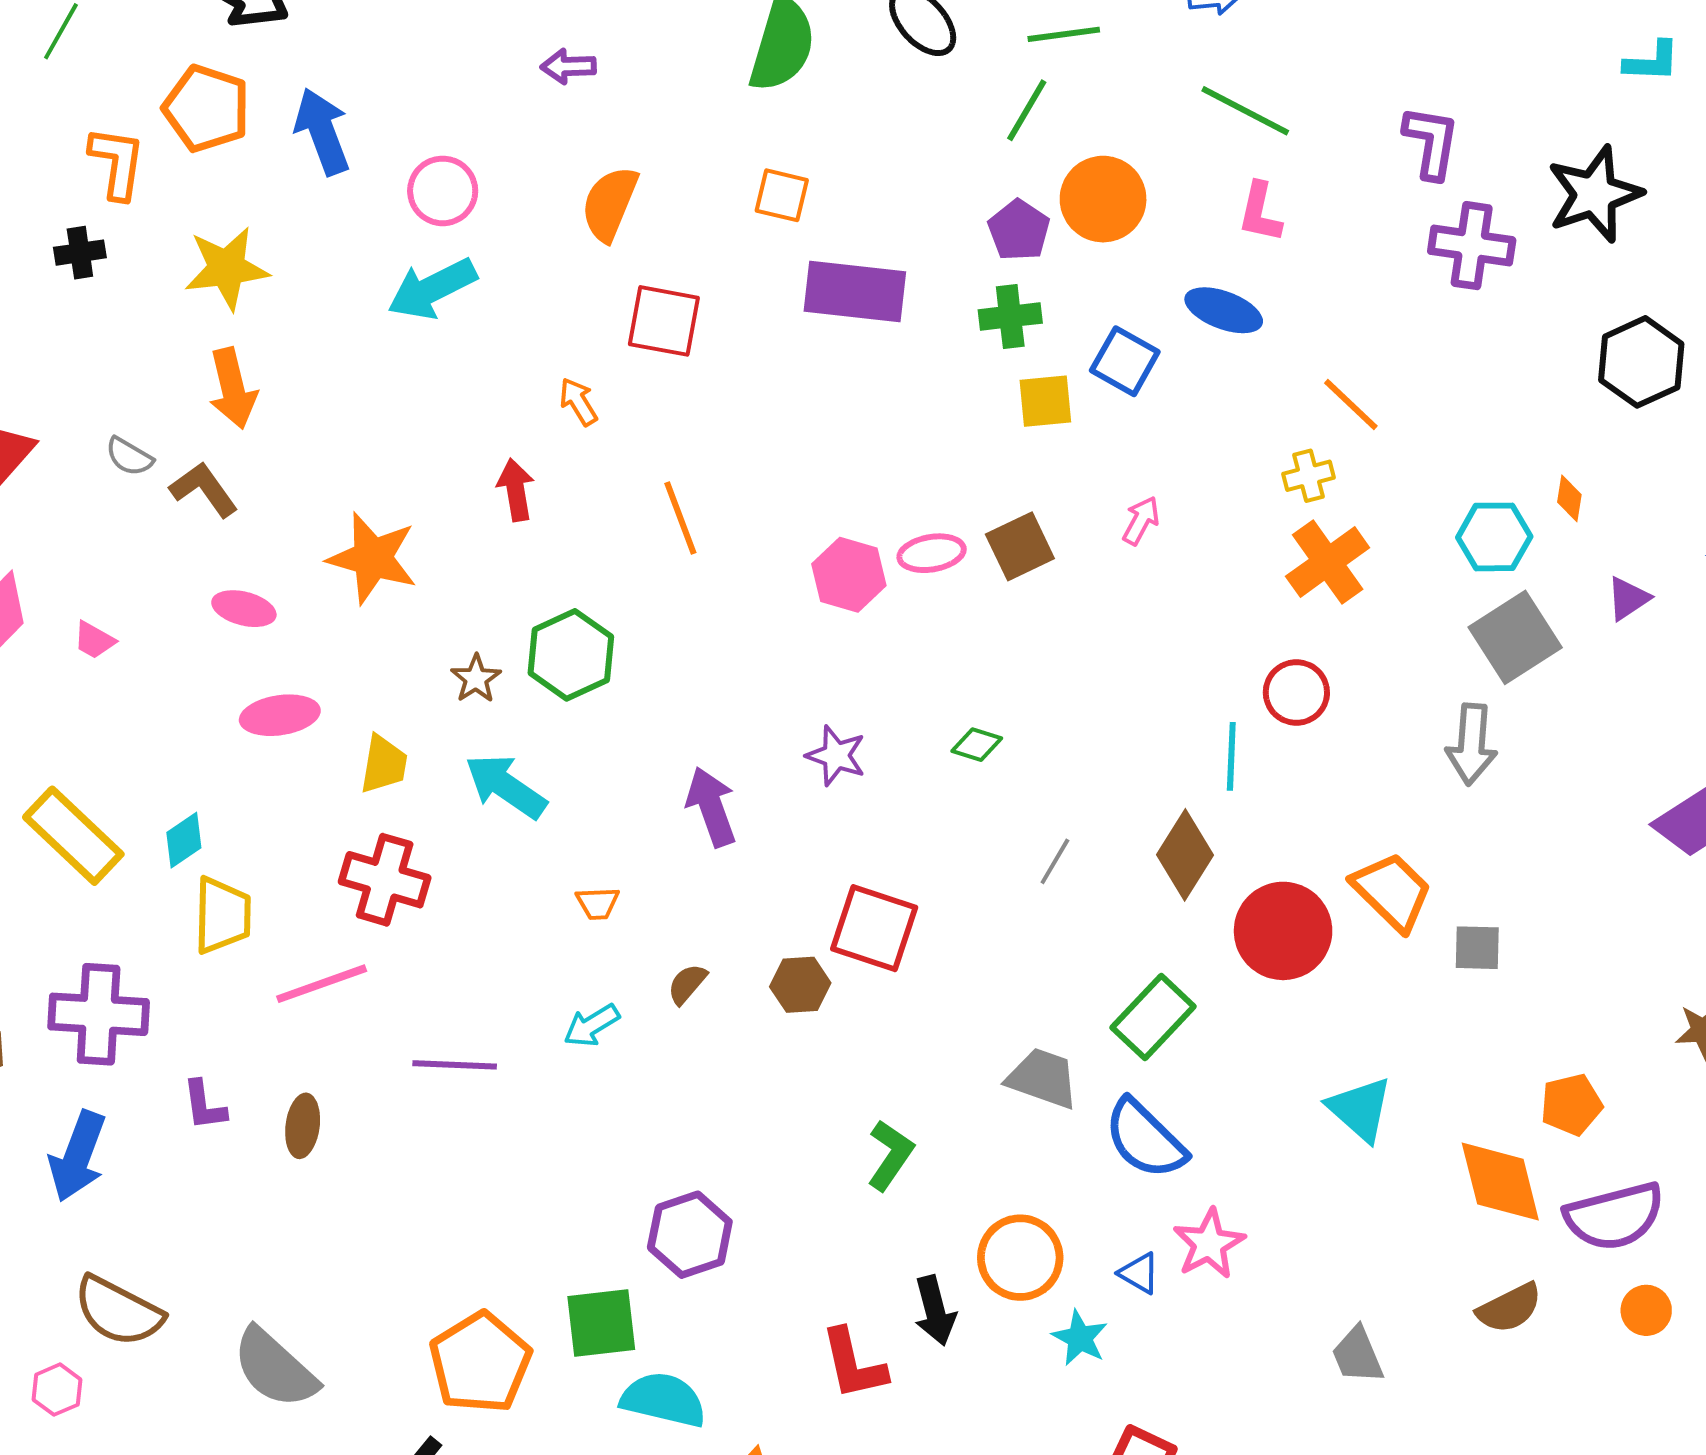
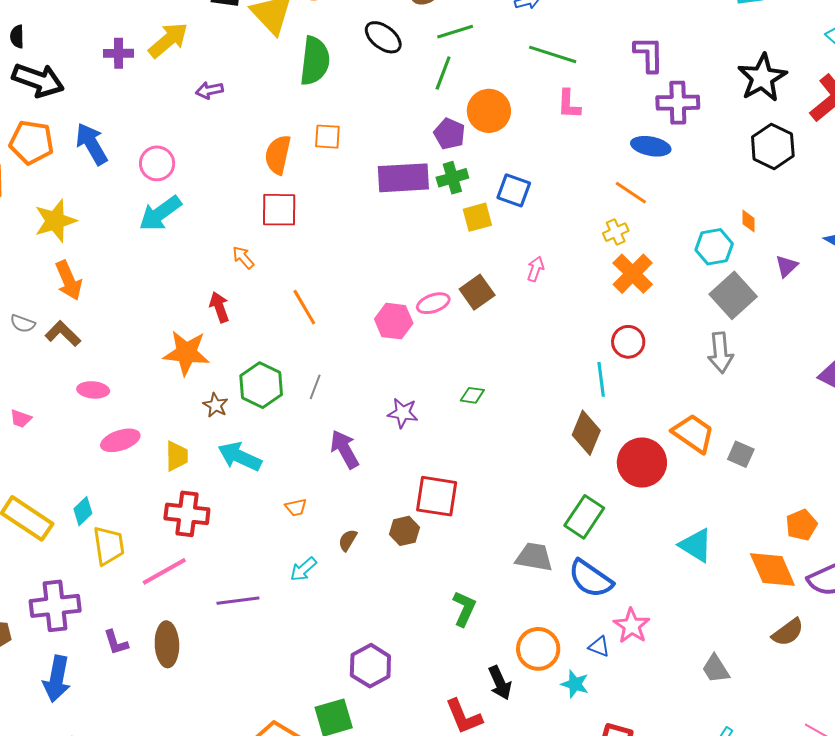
black star: (1594, 194) -> (762, 78), moved
orange semicircle: (610, 204) -> (278, 155), moved
purple rectangle: (855, 292) -> (403, 178), moved
blue ellipse: (1224, 310) -> (651, 146), moved
orange star: (373, 558) -> (186, 353), moved
gray line: (1055, 861) -> (315, 387), moved
gray square: (1477, 948) -> (741, 454), turned 32
brown ellipse: (303, 1126) -> (167, 644), size x1.4

